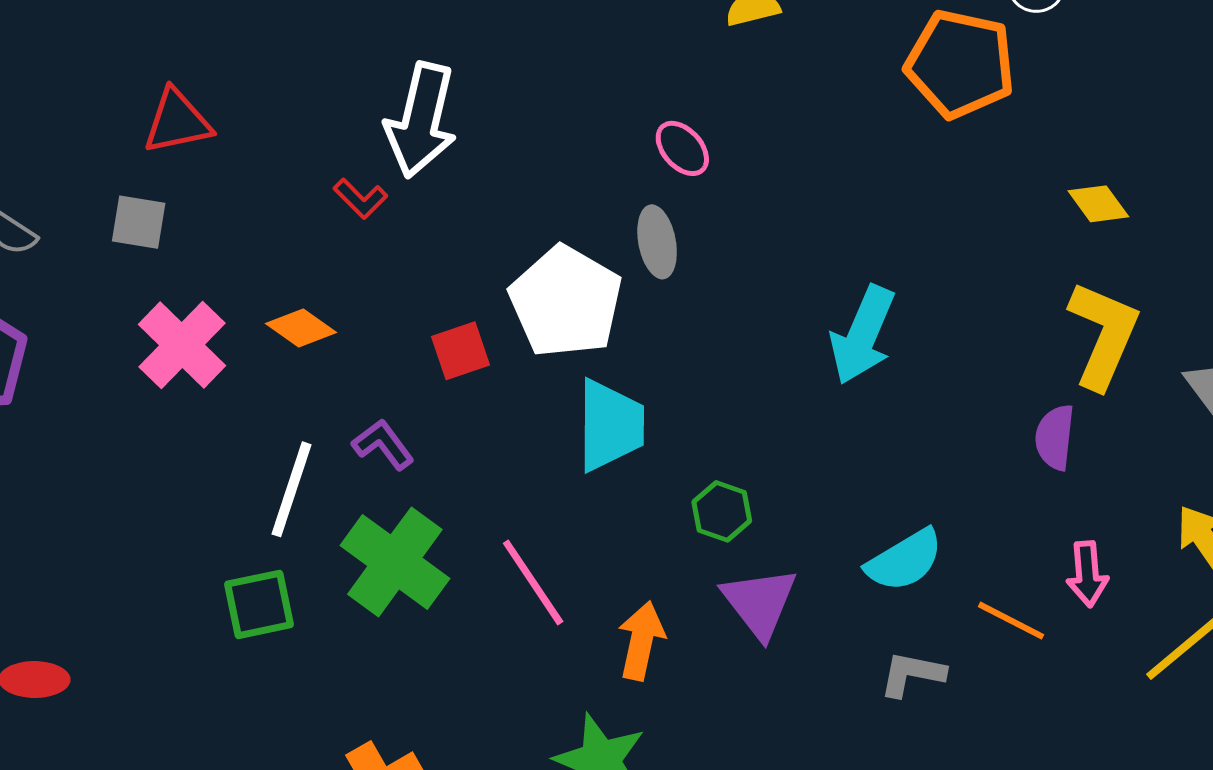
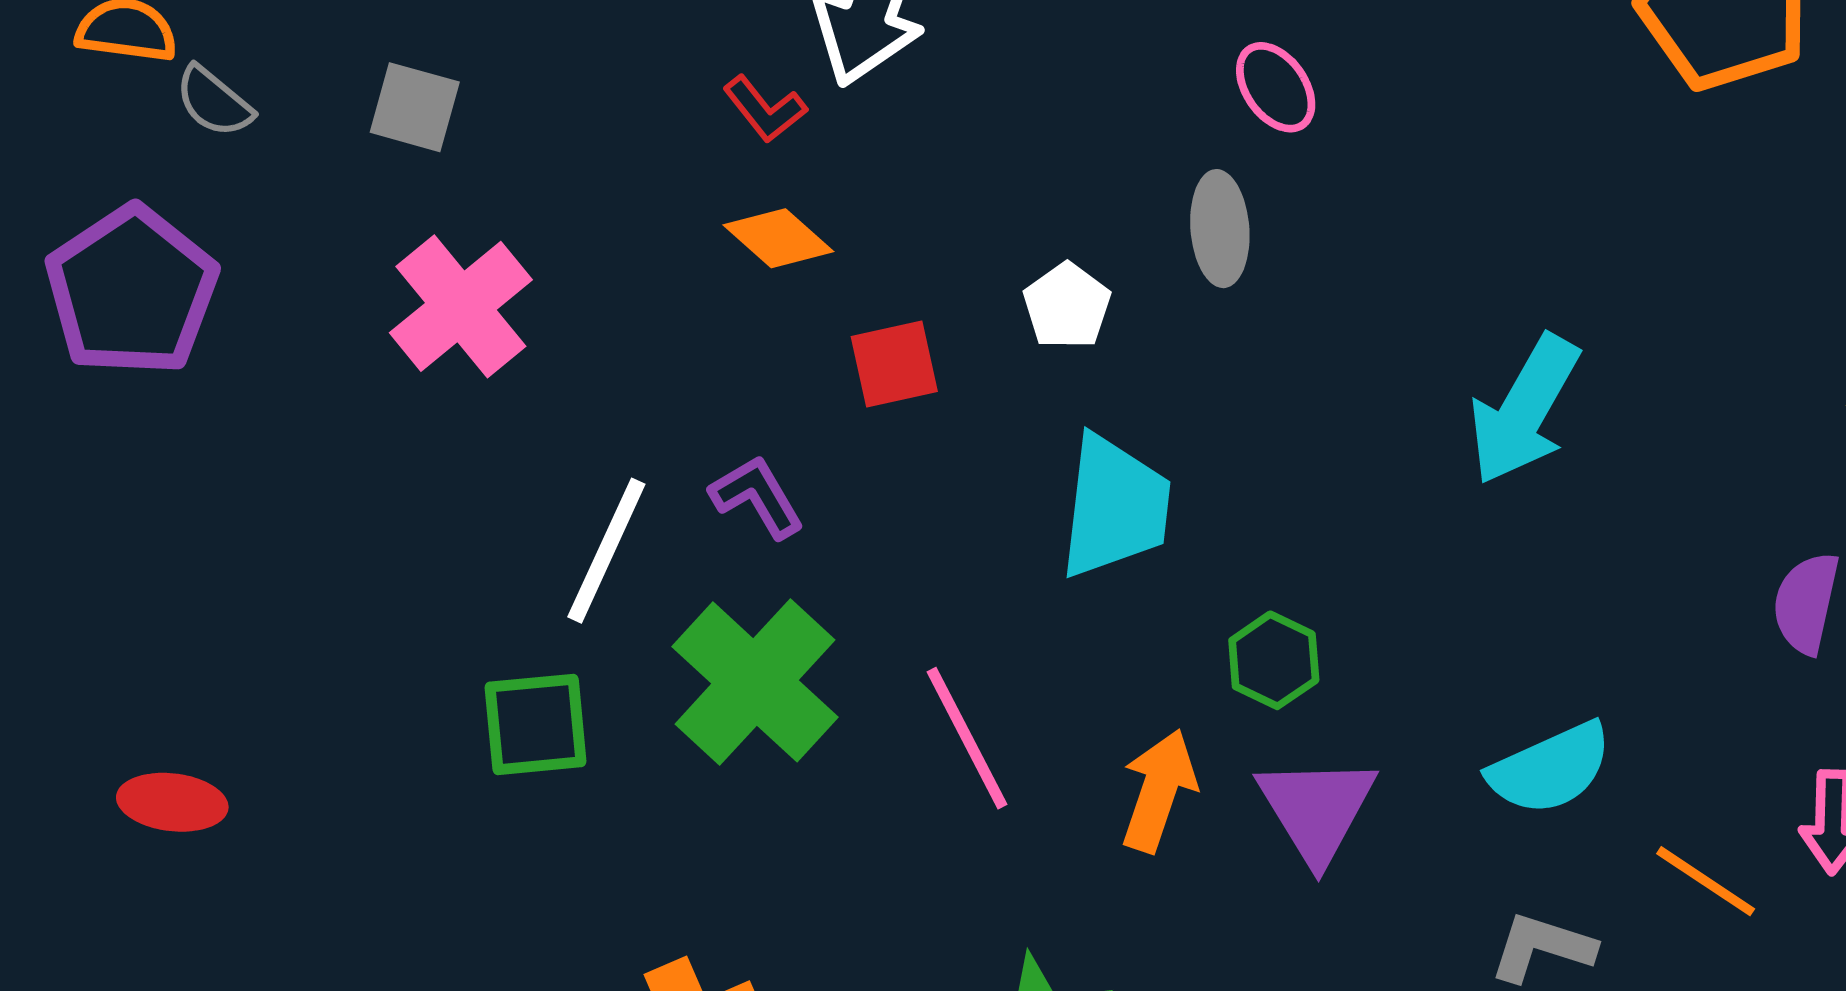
white pentagon: (566, 302) -> (1067, 306), size x0.5
orange diamond: (301, 328) -> (778, 238), moved
orange arrow: (641, 641) -> (1159, 791), moved

